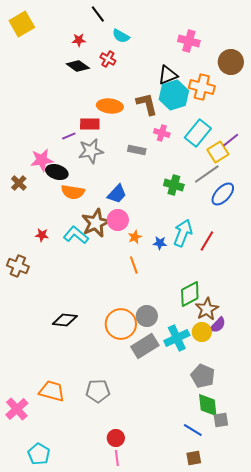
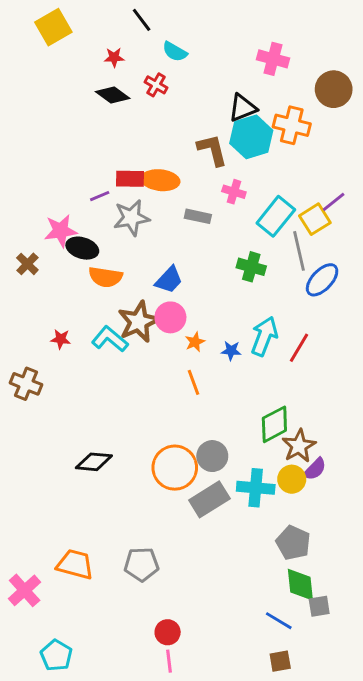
yellow square: (22, 24) -> (53, 27), moved
orange ellipse: (110, 106) -> (160, 180), moved
cyan rectangle: (198, 133) -> (276, 216), moved
gray line: (207, 174) -> (299, 251), turned -68
cyan cross: (177, 338) -> (256, 488), turned 30

